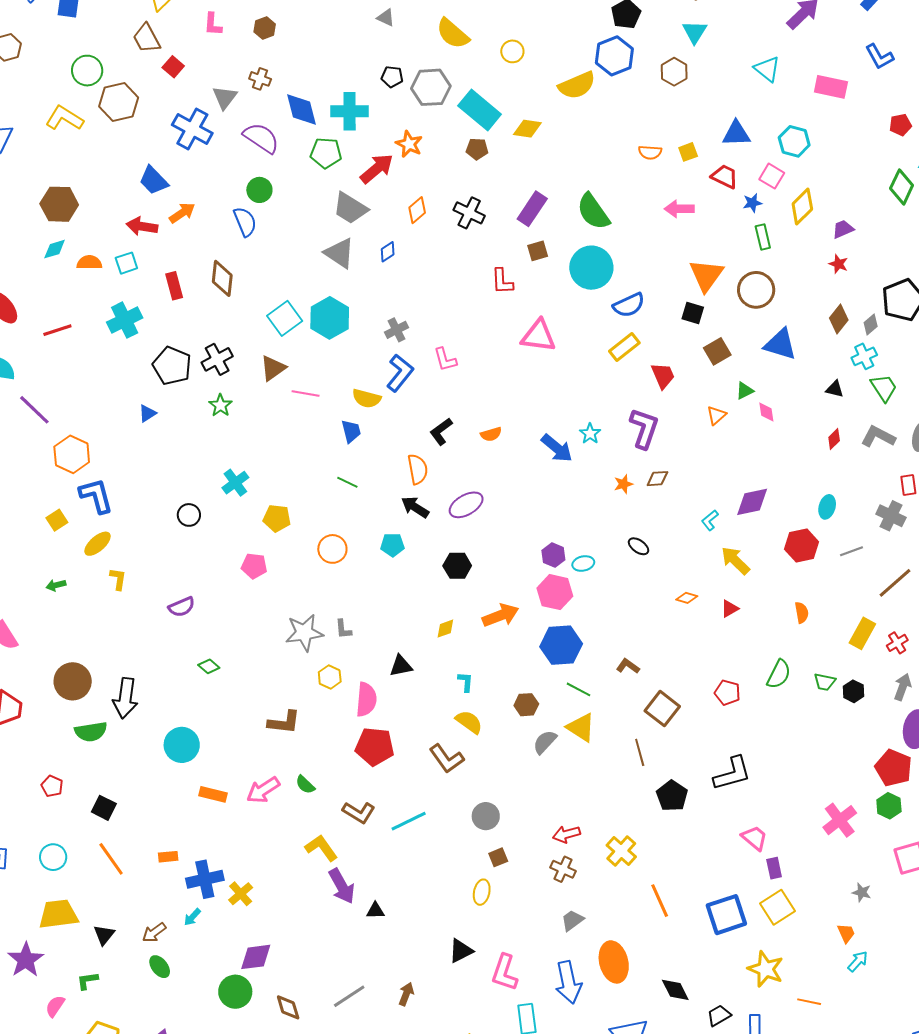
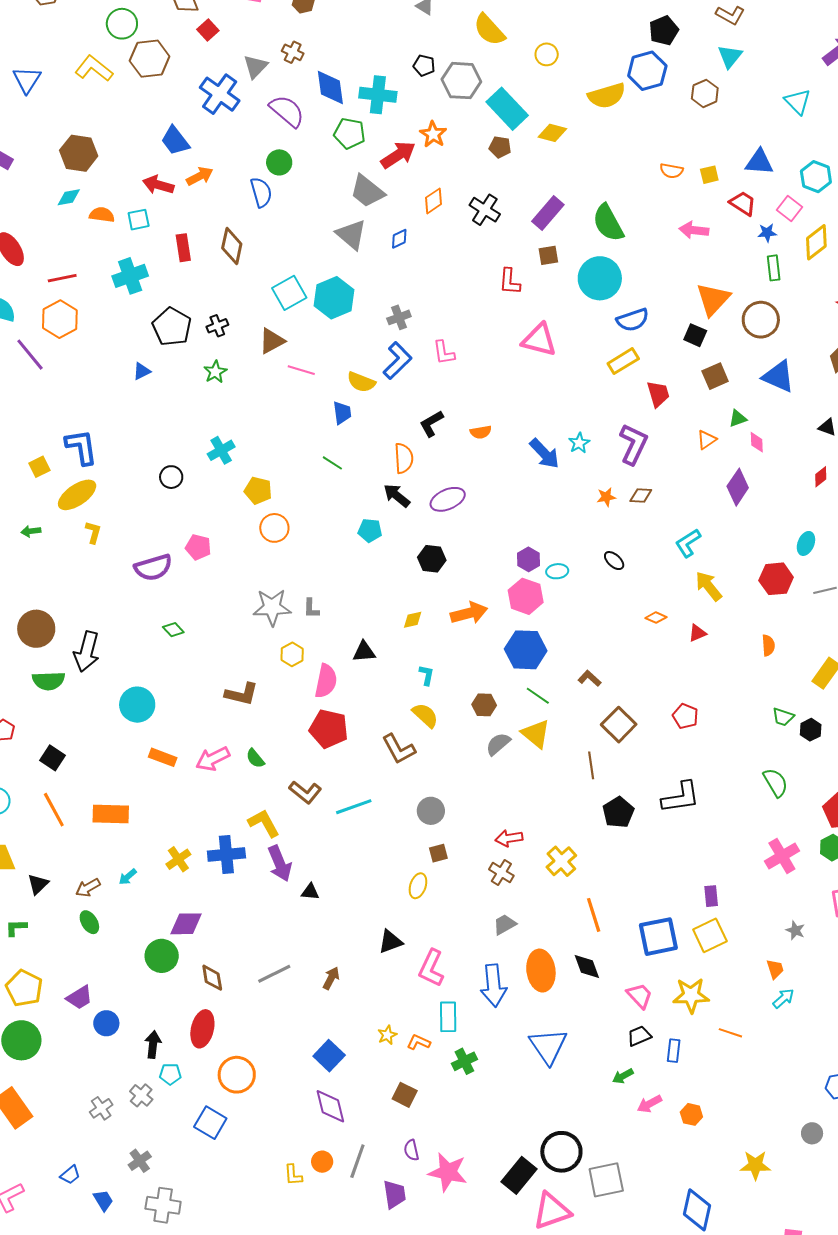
black cross: (217, 359) -> (217, 326), size x0.7
orange hexagon: (72, 454) -> (60, 319), moved
purple diamond: (752, 502) -> (738, 487), moved, turned -51
cyan L-shape: (710, 520) -> (688, 543), size x1.4
yellow ellipse: (98, 544) -> (77, 495), size x1.4
orange circle: (332, 549) -> (274, 528), moved
pink pentagon: (254, 566) -> (198, 547), moved
purple semicircle: (182, 607) -> (153, 567), size x1.4
green semicircle: (779, 674) -> (775, 783), moved, turned -64
pink trapezoid: (754, 838) -> (640, 996), moved
orange rectangle: (168, 857) -> (111, 814), size x1.8
blue cross: (205, 879) -> (226, 854), moved
yellow star: (766, 969) -> (691, 995), turned -30
black diamond: (675, 990) -> (587, 966), moved

